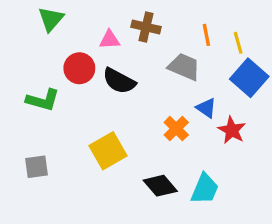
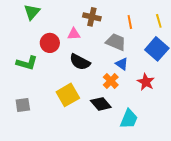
pink triangle: (110, 40) -> (74, 34), moved
yellow line: (238, 43) -> (159, 21), moved
black semicircle: (119, 81) -> (80, 62), moved
blue triangle: (206, 108) -> (122, 64), moved
black diamond: (160, 186) -> (101, 104), moved

